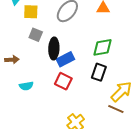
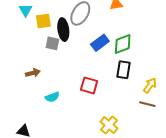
black ellipse: (54, 48) -> (63, 30), moved
blue rectangle: (65, 59) -> (100, 43), moved
yellow arrow: (121, 92) -> (150, 85), size x0.7

